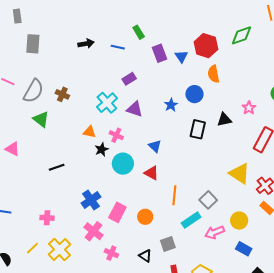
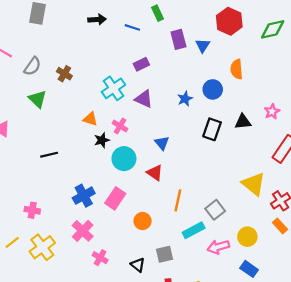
red hexagon: (206, 46) -> (229, 21), moved
gray semicircle: (33, 91) -> (32, 66), size x0.7
pink rectangle: (117, 212) -> (115, 198), moved

